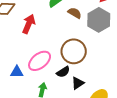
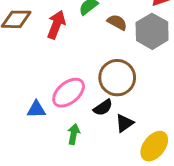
red arrow: (29, 24) -> (56, 25), moved

